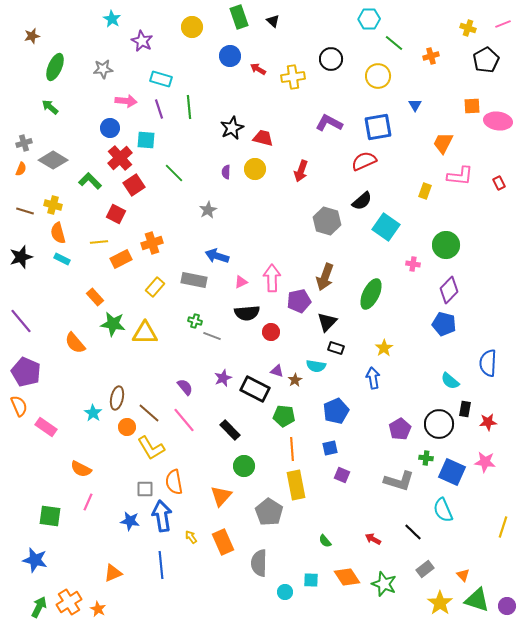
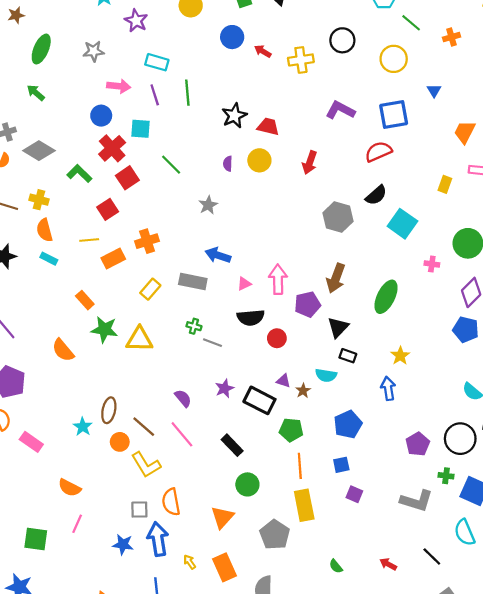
red square: (116, 214) -> (108, 209), turned 30

